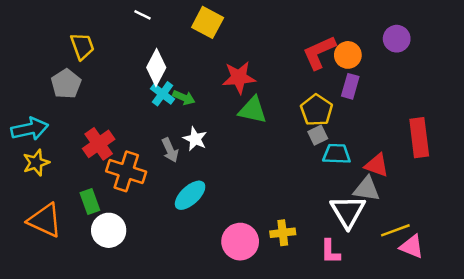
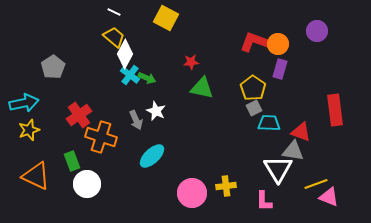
yellow trapezoid: (82, 46) -> (114, 37), moved, turned -30
red L-shape: (319, 52) -> (255, 42), turned 44
red star: (239, 78) -> (191, 62), size x0.6

